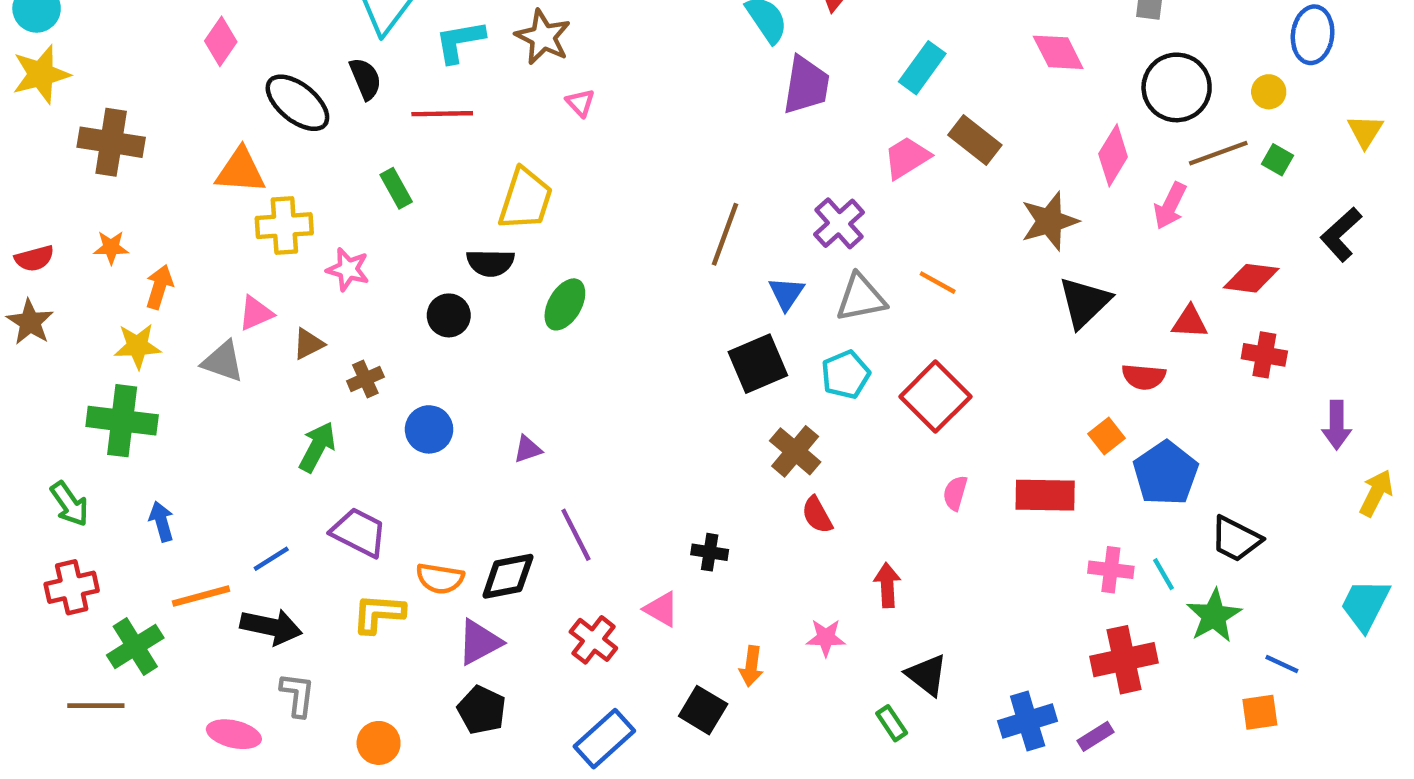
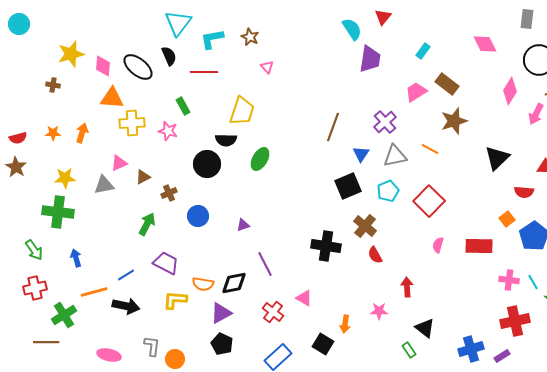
brown star: (543, 37) -> (250, 37), size x0.7
pink diamond: (221, 41) -> (103, 66), moved, turned -30
cyan rectangle: (922, 68) -> (423, 51), size x0.7
yellow star: (41, 74) -> (71, 54), moved
brown cross: (111, 142) -> (53, 85), size x0.5
brown star: (1049, 221) -> (454, 121), moved
pink star: (348, 269) -> (168, 131), moved
orange arrow: (159, 287) -> (82, 133), moved
black circle: (449, 315) -> (207, 164), size x1.4
gray triangle: (223, 361) -> (104, 185), turned -30
black cross: (710, 552) -> (326, 246), moved, size x1.8
gray L-shape: (297, 695) -> (152, 346), moved

